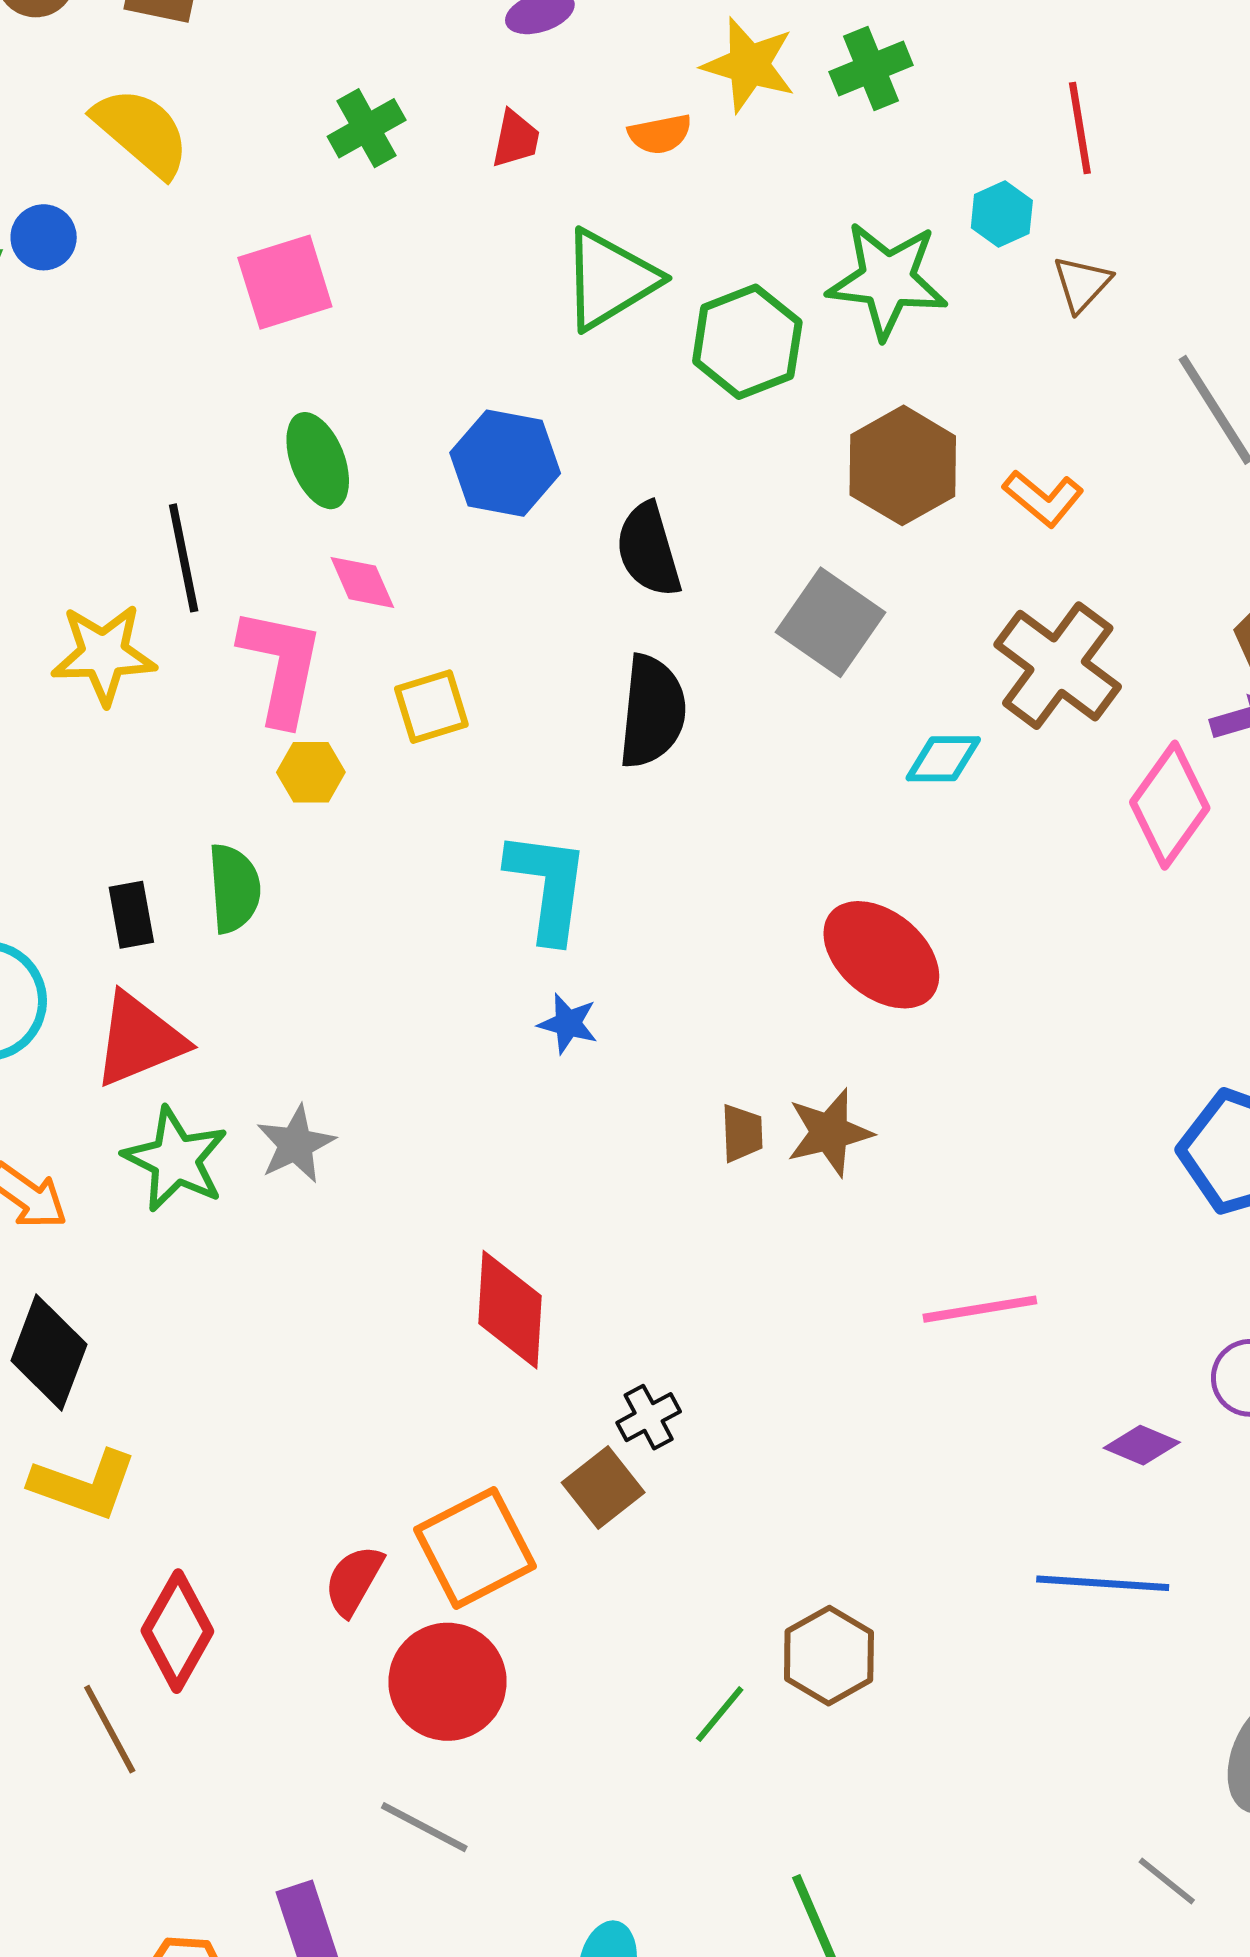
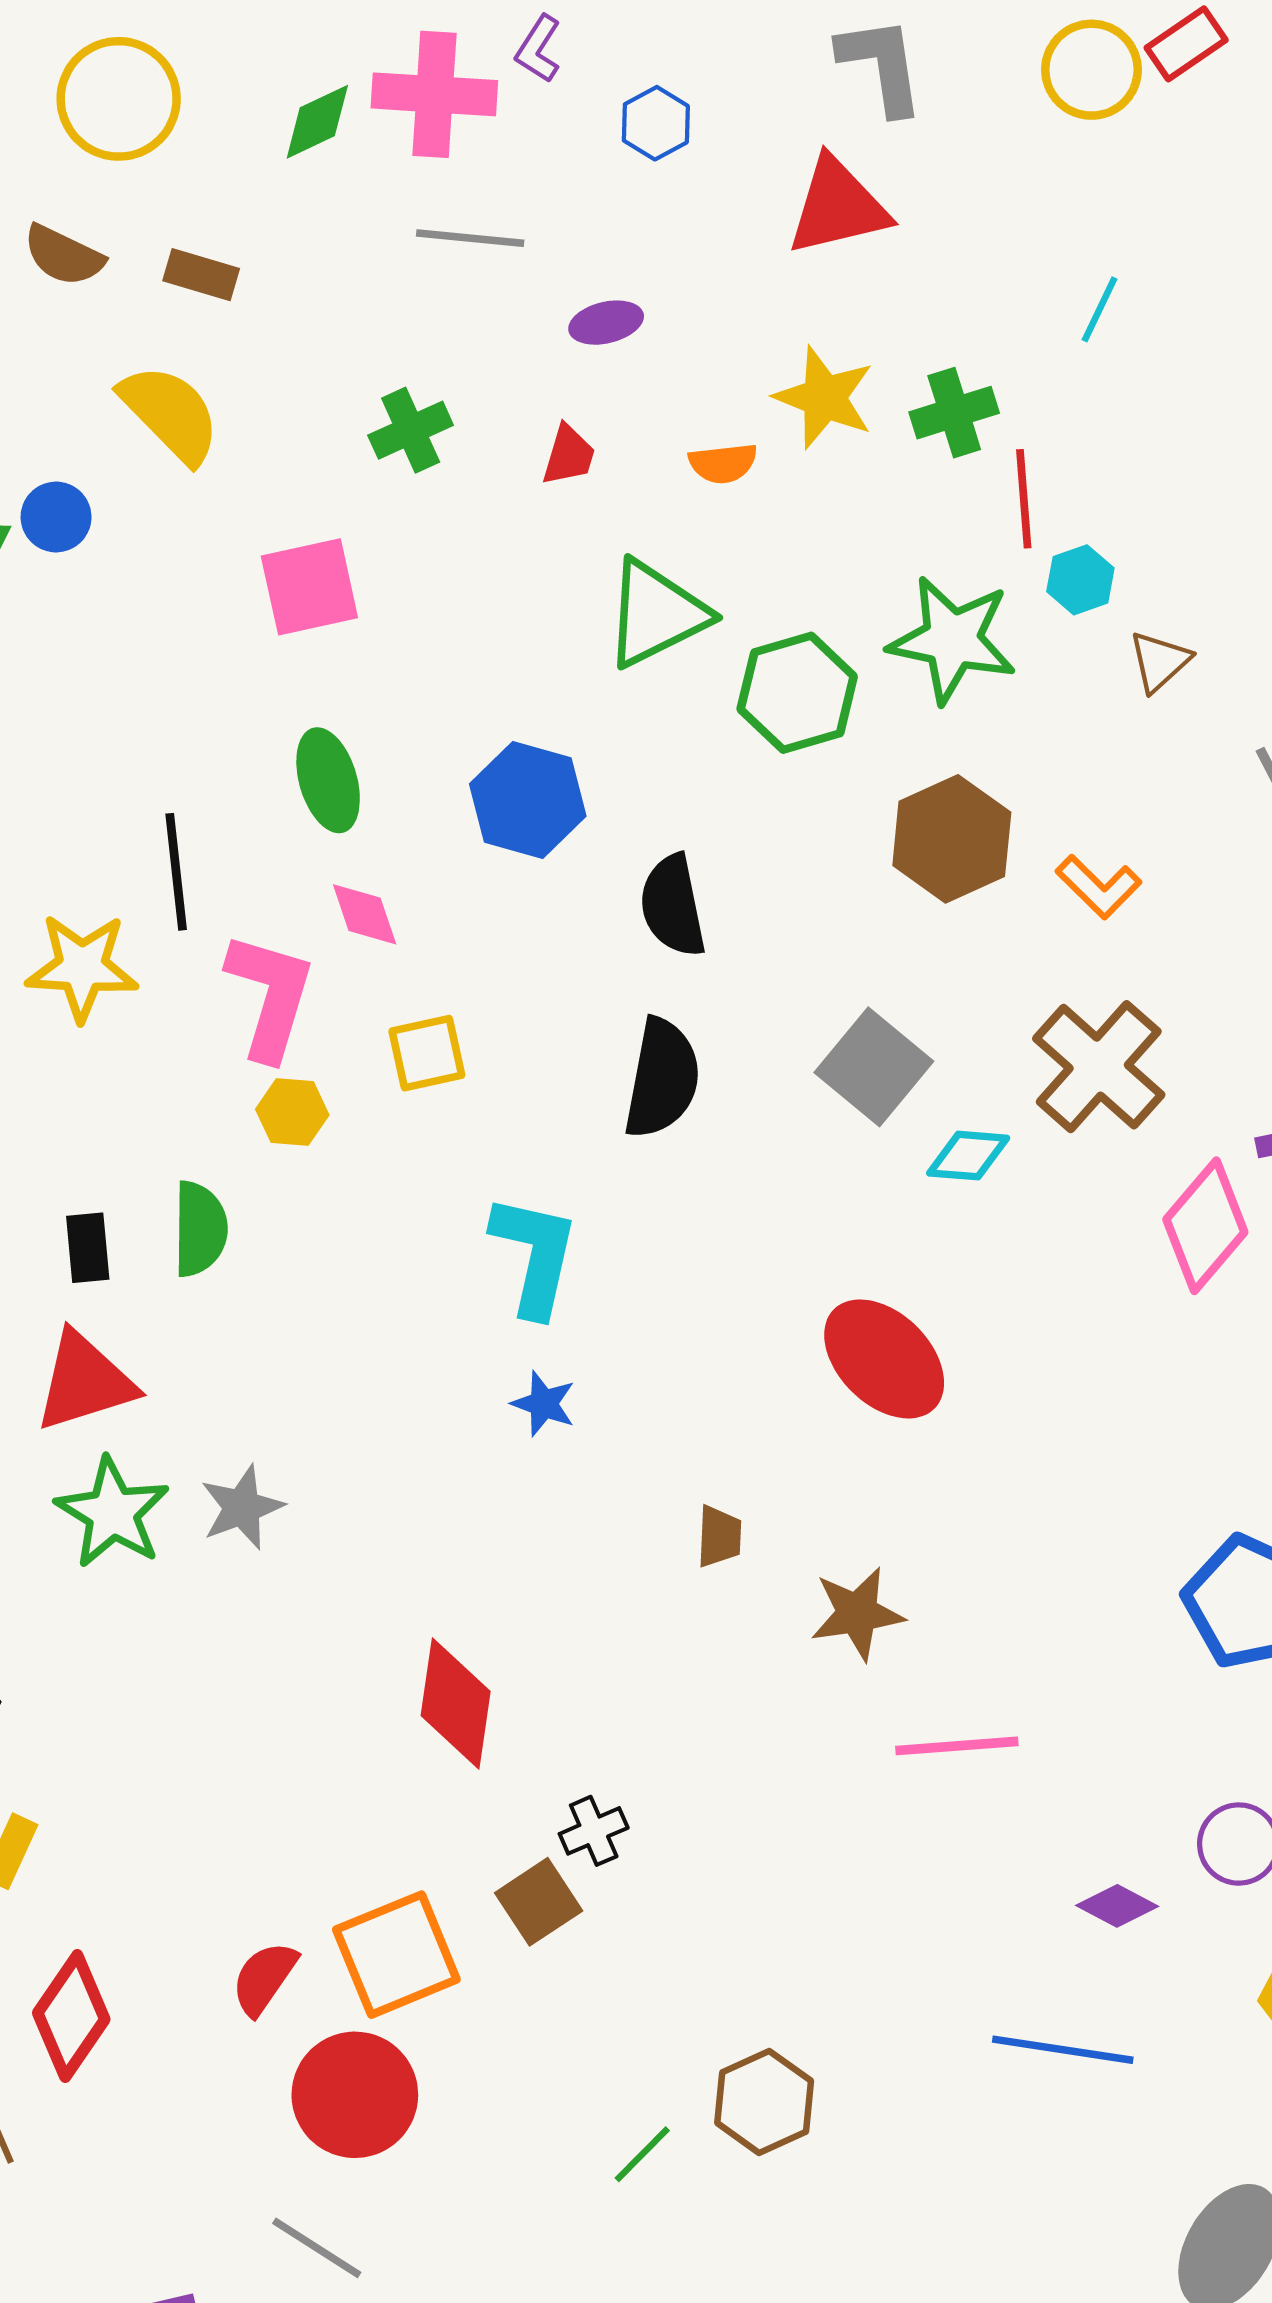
red line: (1080, 128) -> (1024, 499), moved
gray square: (831, 622) -> (874, 1067), moved
brown star: (830, 1132) -> (857, 1613), moved

